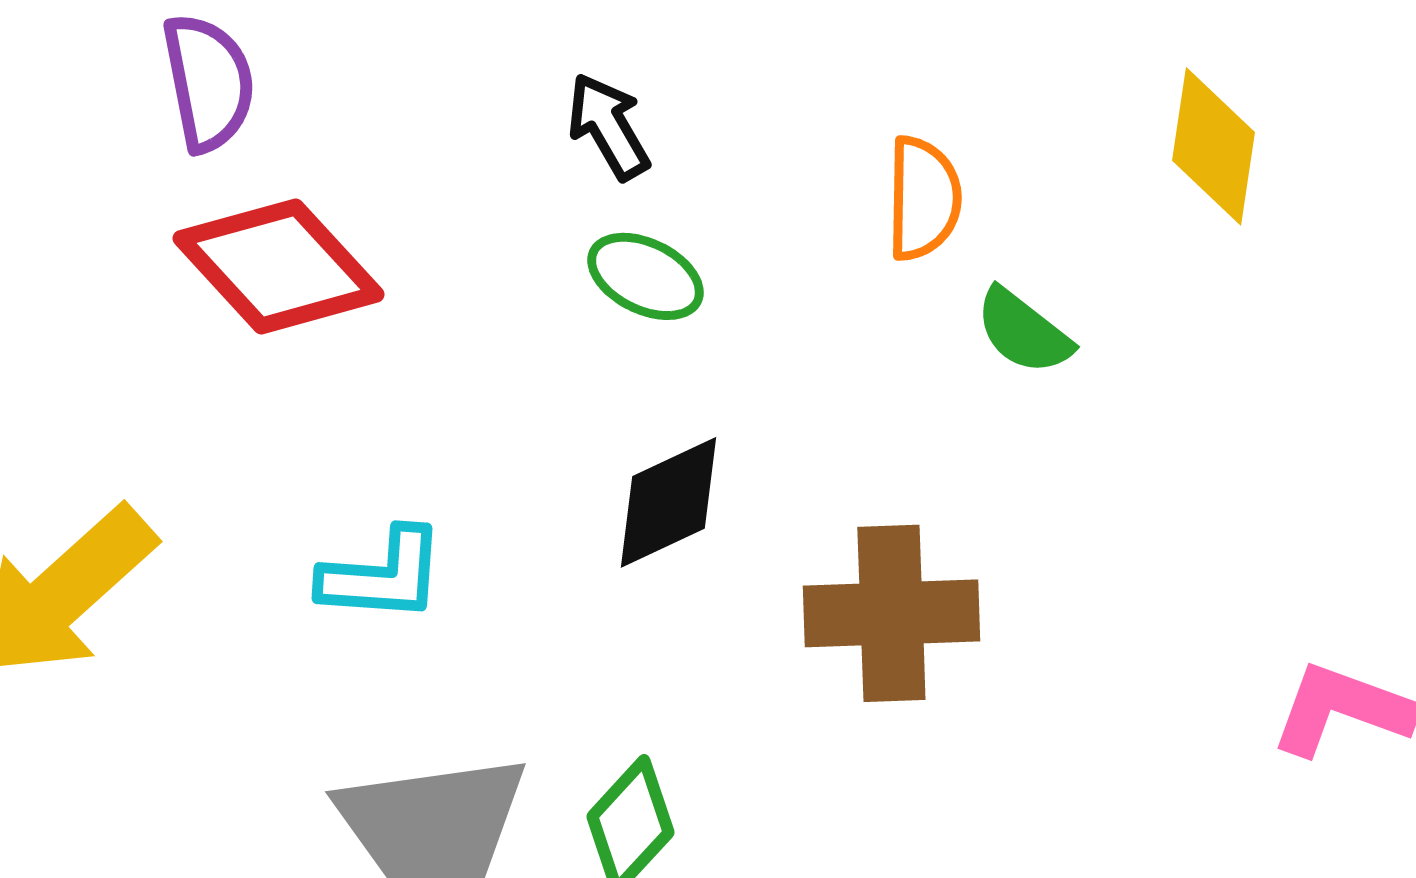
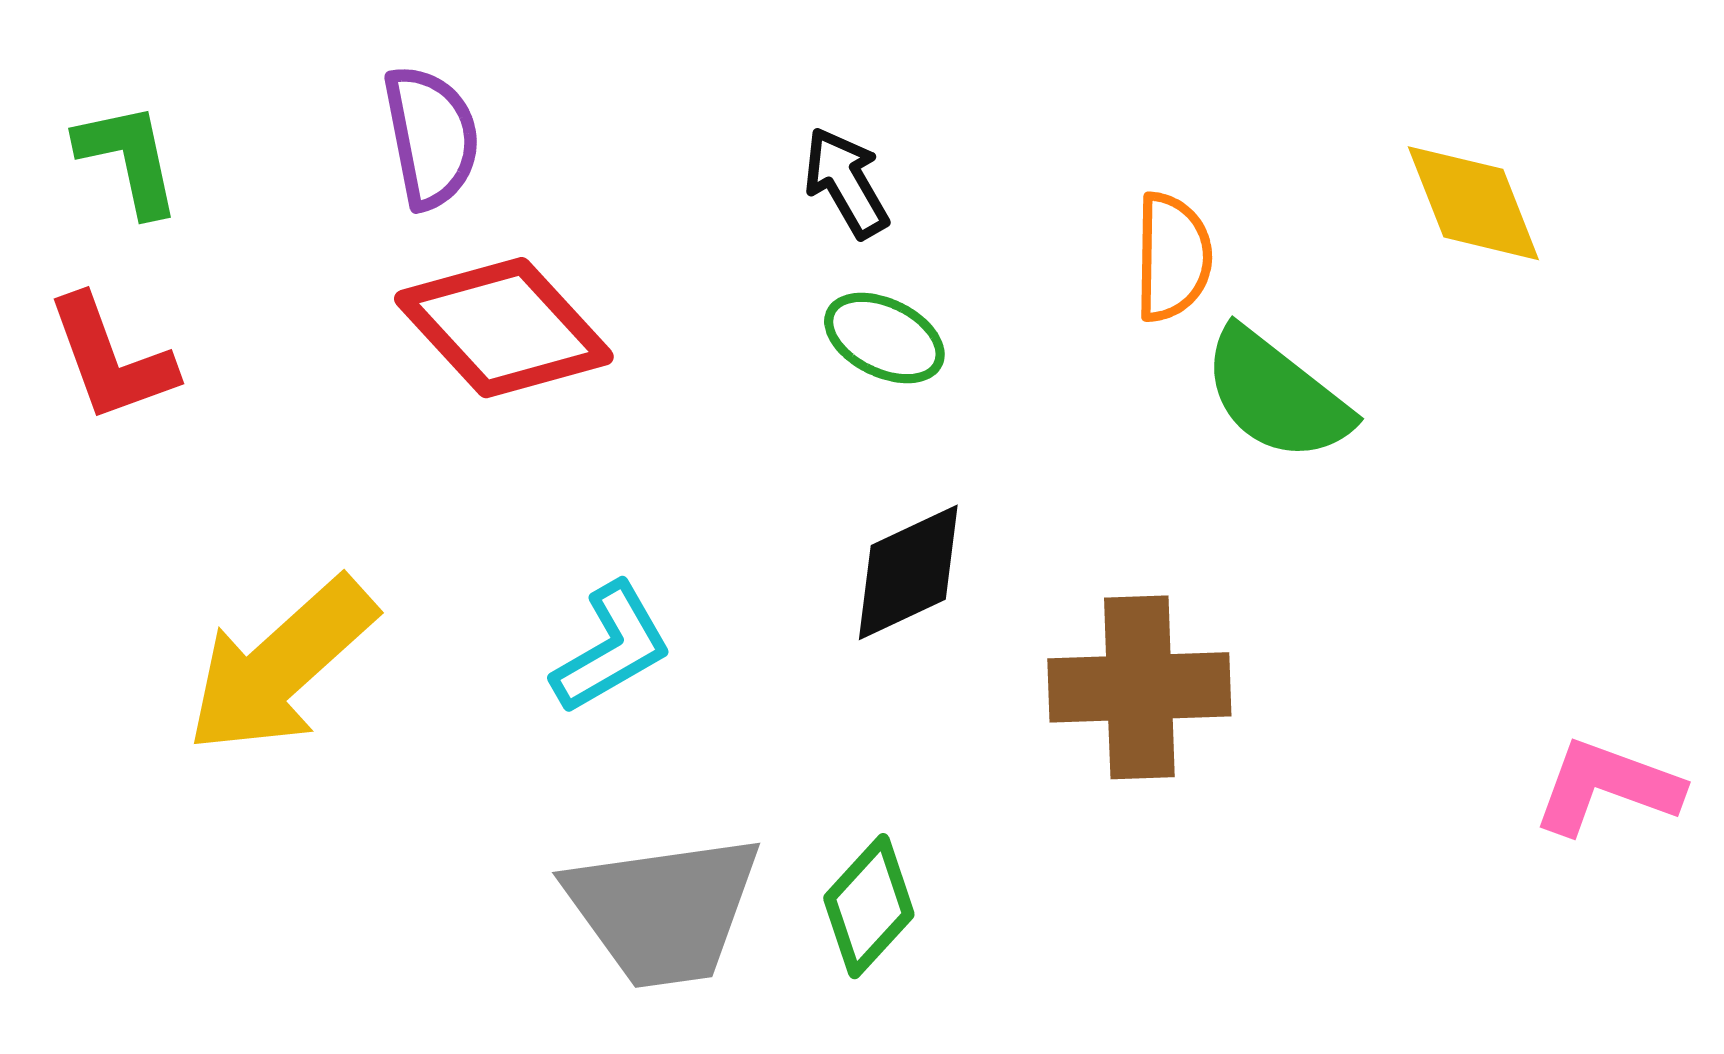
yellow diamond: (1213, 146) -> (1473, 203), turned -30
green semicircle: (1023, 331) -> (1276, 395), size x1.5
cyan L-shape: (382, 575) -> (612, 648), turned -34

